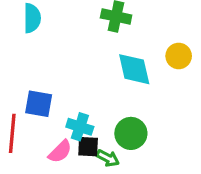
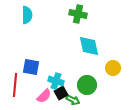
yellow circle: (179, 56) -> (113, 68), moved
black square: (88, 147) -> (61, 93), turned -32

